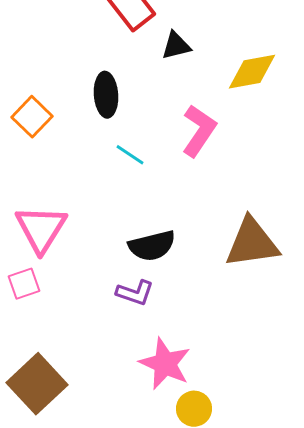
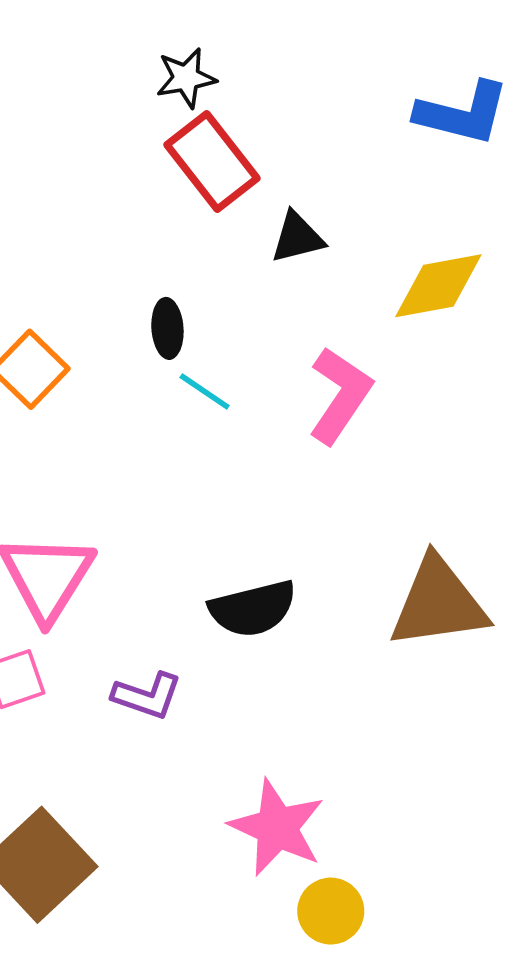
black ellipse: (106, 95) -> (167, 328), size x0.7
cyan line: (130, 155) -> (205, 392), moved
purple L-shape: (135, 293) -> (147, 696), moved

